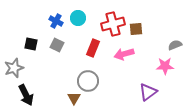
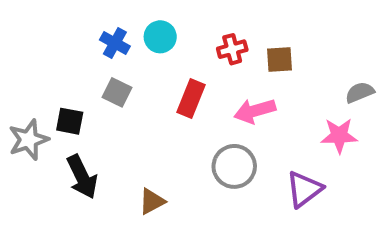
red cross: (113, 24) -> (232, 49), size x0.6
black square: (31, 44) -> (70, 121), moved
gray circle: (88, 81) -> (234, 166), moved
black arrow: (26, 95) -> (82, 177), moved
brown triangle: (74, 98) -> (152, 201), turned 32

